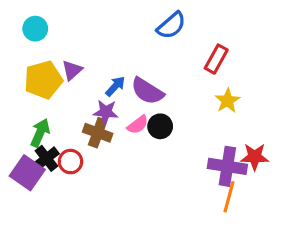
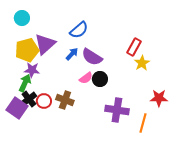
blue semicircle: (171, 25) -> (79, 30), moved
red rectangle: (216, 59) -> (134, 47), moved
purple triangle: (72, 70) -> (45, 44), size x1.6
purple star: (106, 112) -> (32, 70), moved
brown cross: (98, 133) -> (65, 100), moved
purple cross: (227, 166) -> (117, 110), moved

